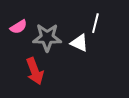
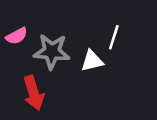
white triangle: (79, 43) -> (92, 61), turned -42

